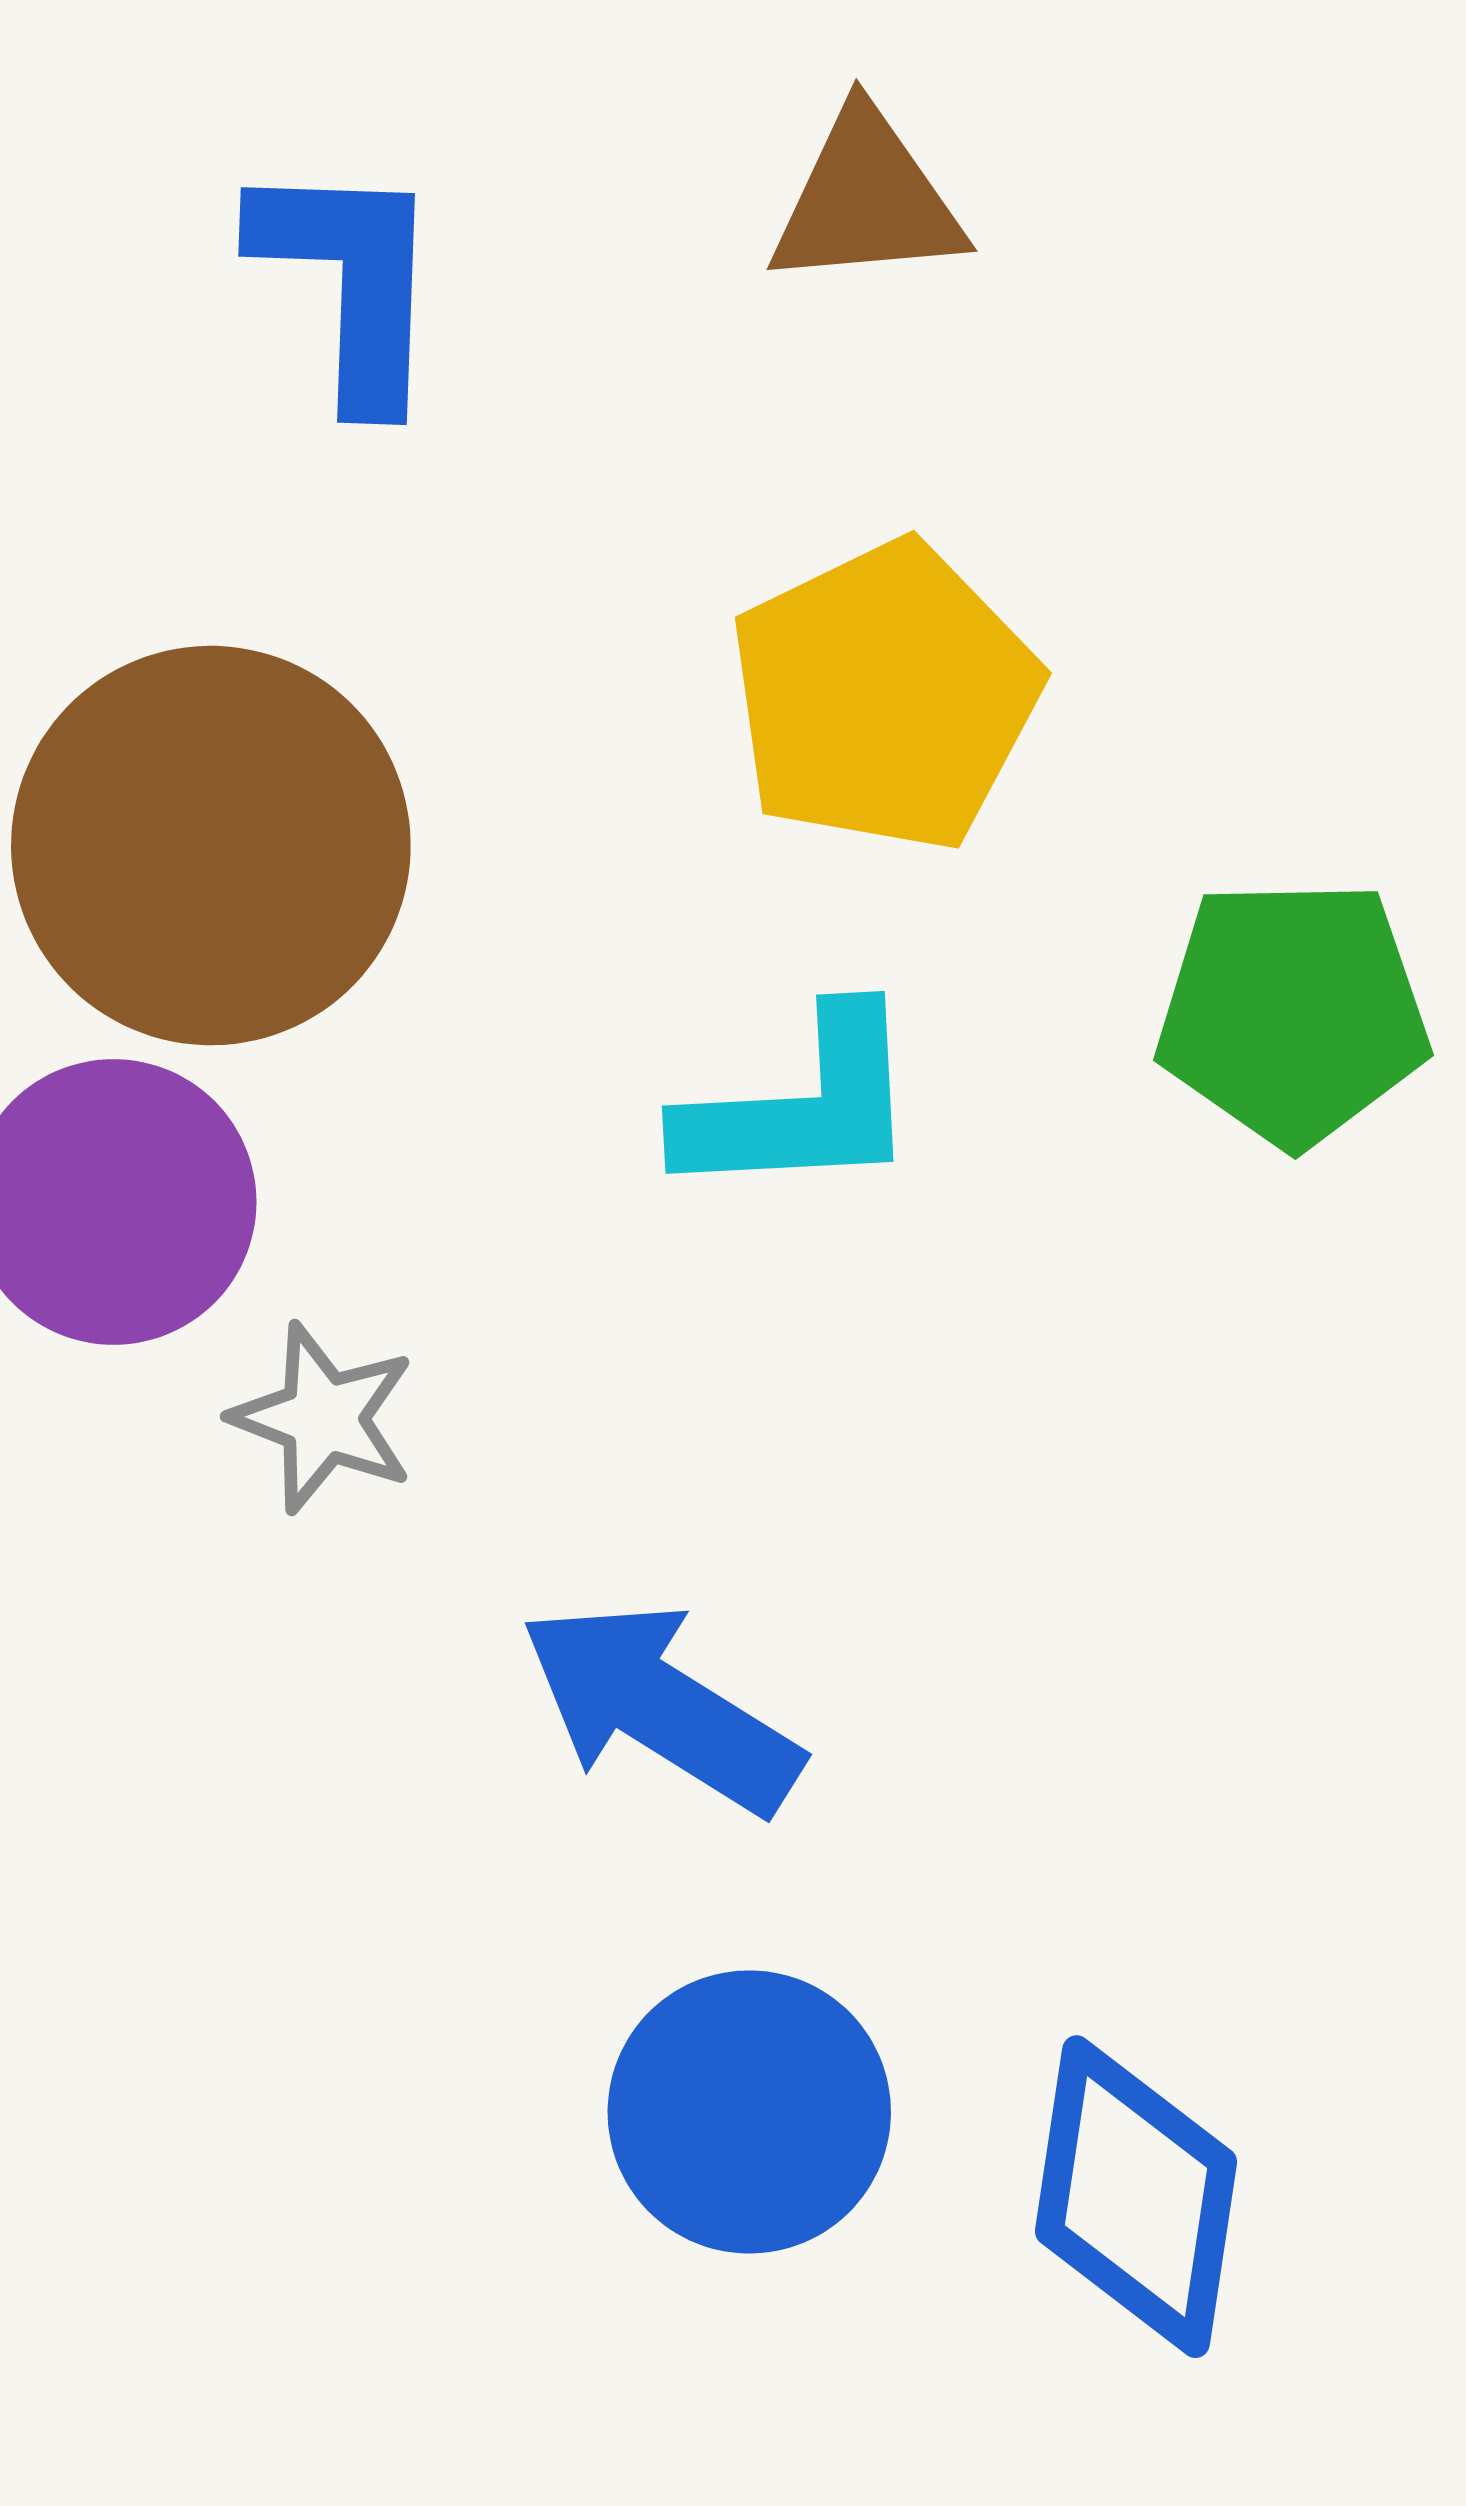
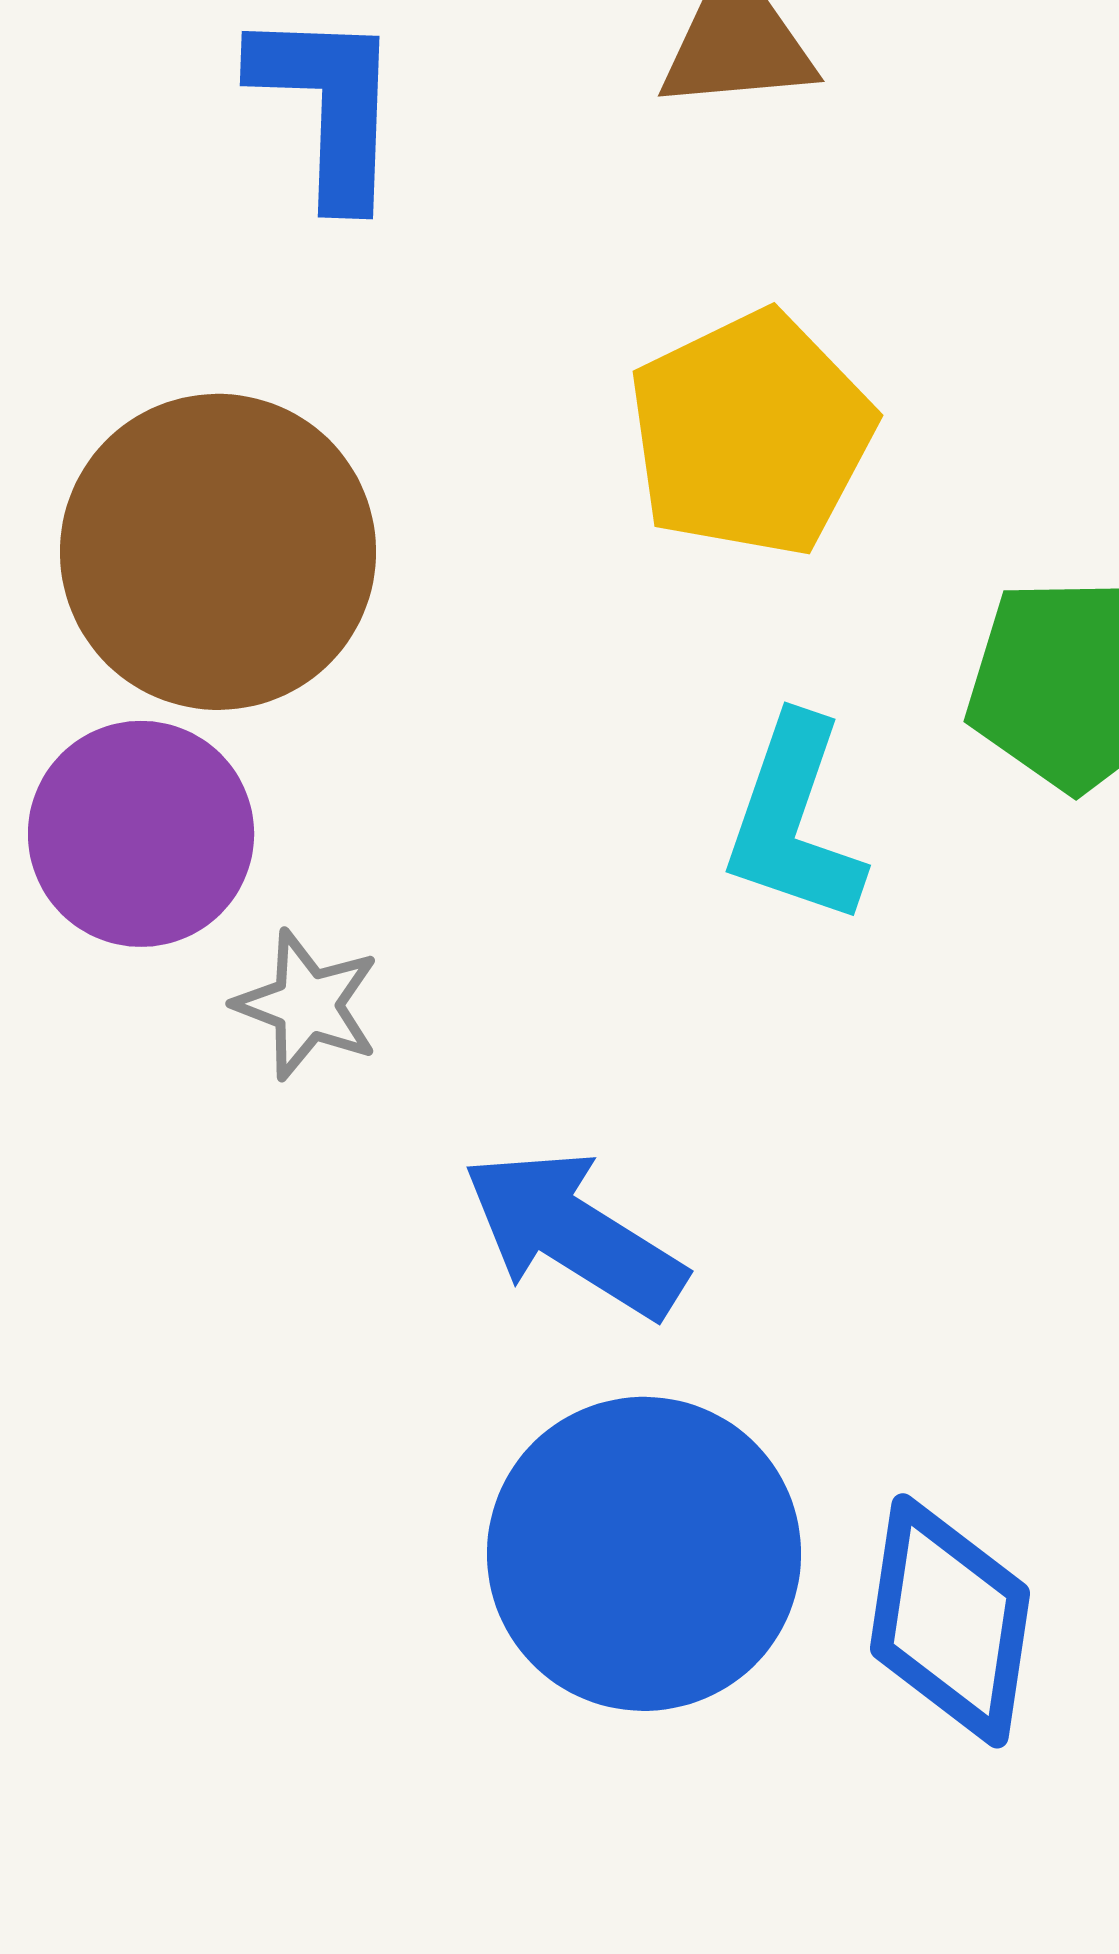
cyan L-shape: (801, 1106) -> (794, 821), moved, turned 112
blue circle: (749, 2112) -> (644, 1554), size x1.4

